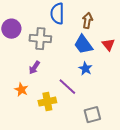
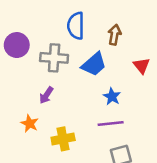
blue trapezoid: (83, 45) -> (94, 64), moved, turned -95
purple line: (67, 87) -> (111, 123), moved, turned -48

